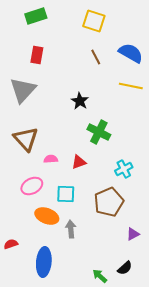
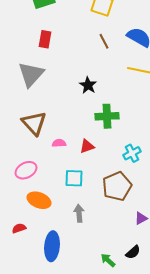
green cross: (99, 132) -> (107, 116), turned -30
pink ellipse: (32, 186) -> (26, 170), moved
orange ellipse: (47, 216) -> (39, 200), moved

